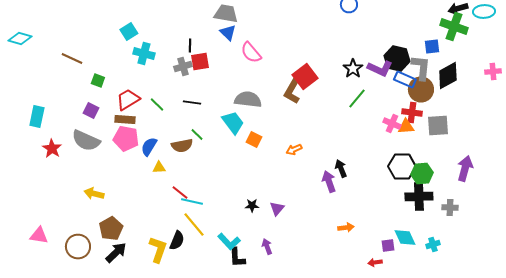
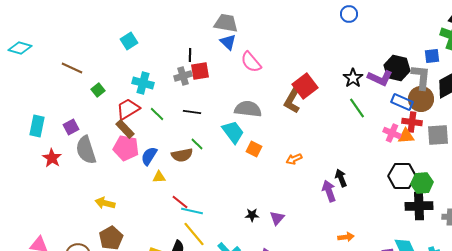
cyan cross: (144, 54) -> (143, 83), moved
green square: (98, 80) -> (98, 90), turned 32
blue rectangle: (405, 80) -> (402, 102), moved
green line: (357, 98) -> (357, 108), turned -75
purple square: (91, 110) -> (71, 127), moved, turned 35
brown rectangle: (125, 120) -> (125, 129), turned 42
gray semicircle: (86, 140) -> (86, 150), turned 48
yellow arrow: (94, 194) -> (105, 203), moved

